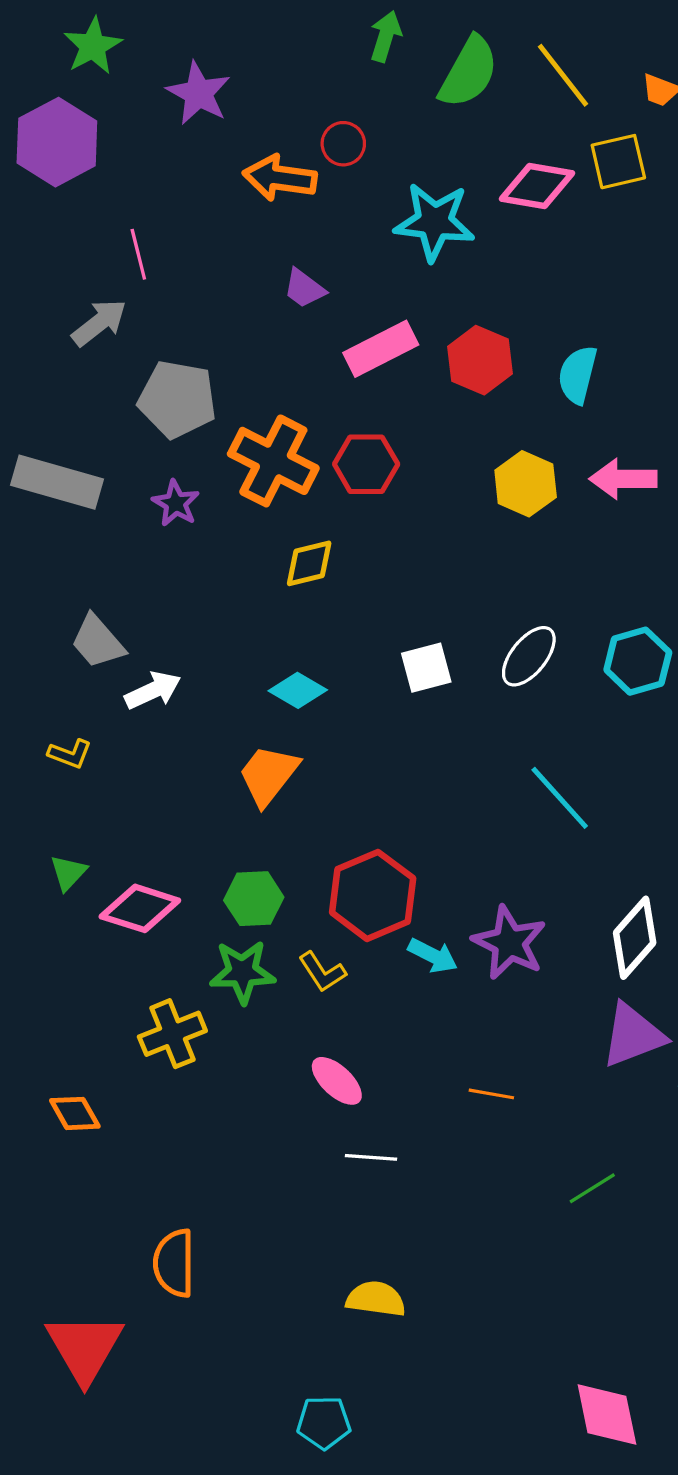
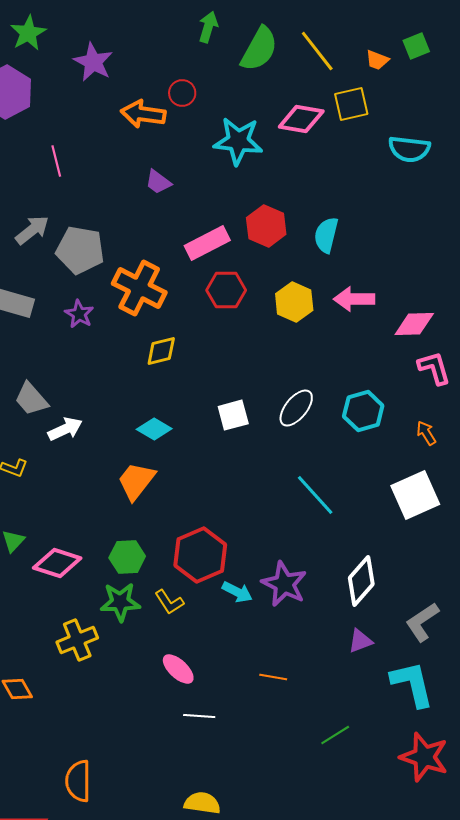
gray arrow: (99, 323) -> (32, 230), moved
pink rectangle: (381, 349) -> (207, 243), moved
red hexagon: (366, 464) -> (226, 290), moved
purple triangle: (633, 1035) -> (360, 641), size x0.6

